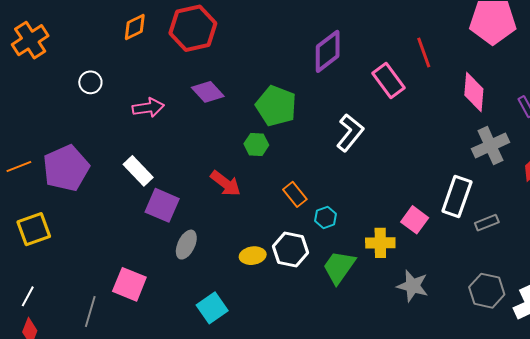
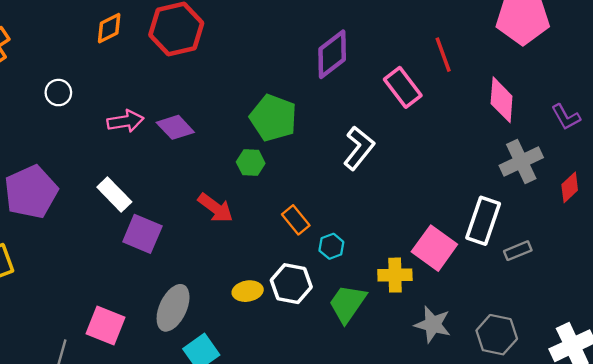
purple diamond: (208, 92) -> (175, 127), moved
pink square: (415, 220) -> (434, 248), size x1.4
gray ellipse: (186, 245) -> (173, 308), moved, size x1.4
gray hexagon: (487, 291) -> (497, 335), moved

